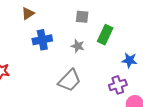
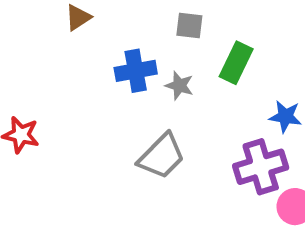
blue cross: (42, 40) -> (136, 71), moved
purple cross: (118, 85) -> (261, 167), size x1.4

